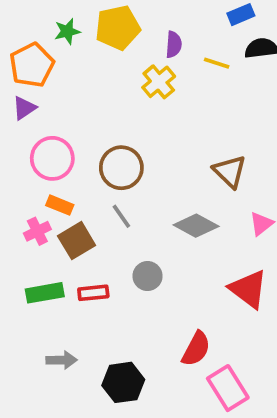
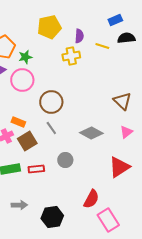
green star: (67, 31) -> (25, 57), moved
yellow cross: (159, 82) -> (71, 56), turned 30
pink circle: (52, 158) -> (22, 80), moved
brown triangle: (230, 171) -> (122, 101), moved
red triangle: (248, 289) -> (119, 167), turned 50

